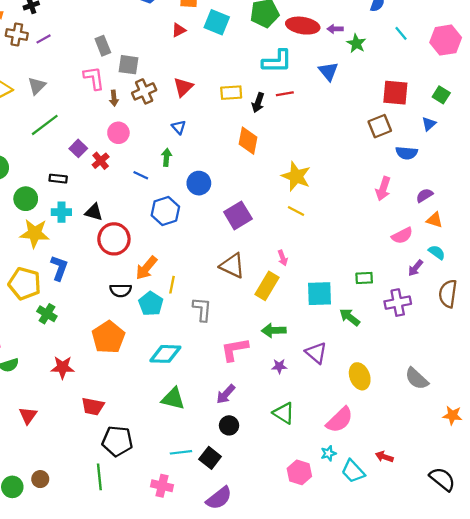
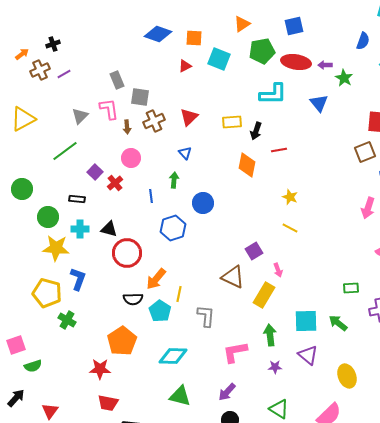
brown cross: (17, 35) -> (40, 70), turned -36
gray triangle: (37, 86) -> (80, 116), moved
red line: (285, 94) -> (279, 150), moved
blue line: (141, 175) -> (151, 196), turned 56
yellow star: (296, 176) -> (290, 197), size x0.6
purple square: (238, 215) -> (254, 251), moved, size x0.7
cyan square: (319, 294) -> (306, 321), moved
green arrow: (274, 331) -> (270, 335), turned 85
red star: (63, 367) -> (100, 369), moved

